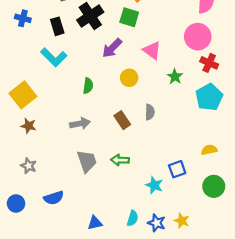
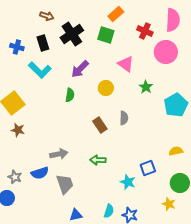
blue cross: (23, 18) -> (17, 47), moved
purple arrow: (112, 48) -> (80, 69), moved
red cross: (209, 63) -> (145, 31), moved
gray arrow: (80, 123) -> (59, 154), moved
gray trapezoid: (87, 161) -> (65, 184), moved
gray star: (29, 166) -> (15, 177), moved
blue semicircle: (54, 198) -> (40, 173), moved
yellow star: (182, 221) -> (169, 204), moved

